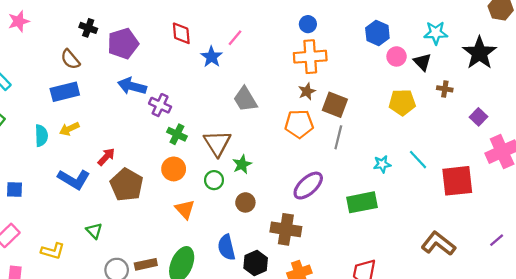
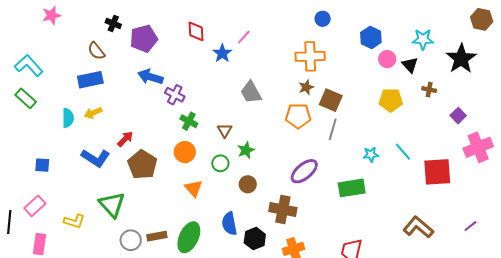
blue circle: (308, 24) -> (323, 19), moved
brown triangle: (217, 143) -> (225, 130), size x0.6
green triangle: (94, 231) -> (112, 205), size x1.8

